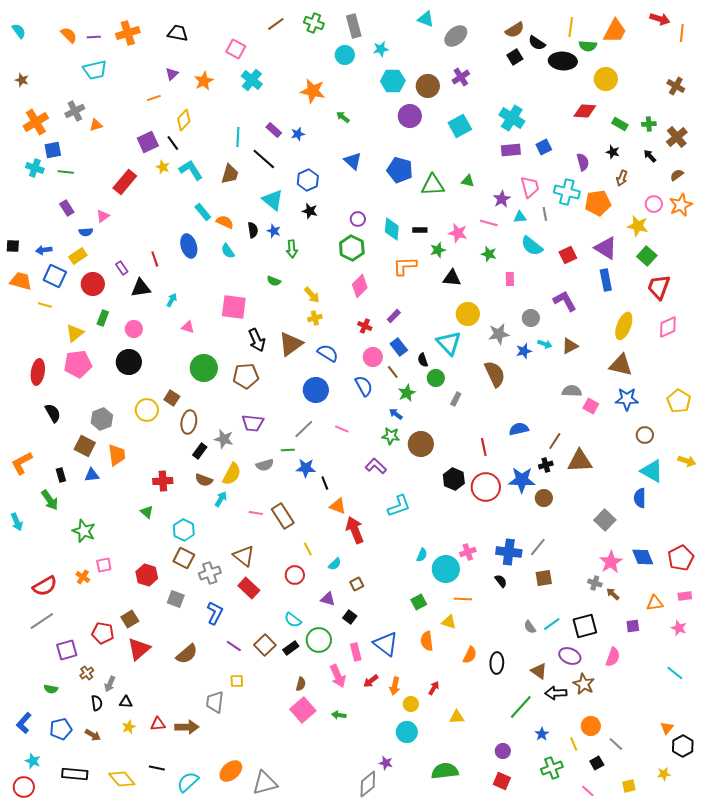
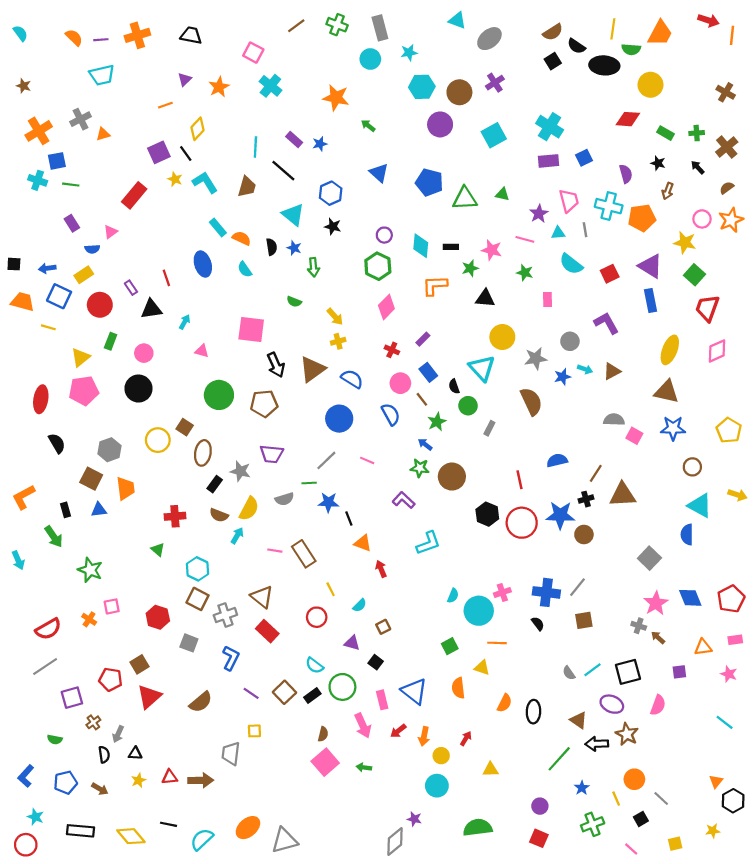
red arrow: (355, 530) -> (381, 569), size x0.6

